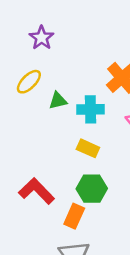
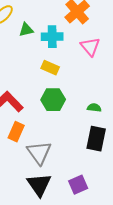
orange rectangle: (74, 216) -> (16, 132), moved

